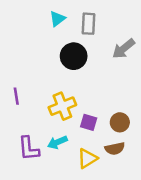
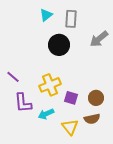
purple line: (16, 96) -> (13, 77), turned -40
purple L-shape: (29, 149) -> (23, 103), moved
yellow triangle: (87, 159) -> (70, 127), turned -36

